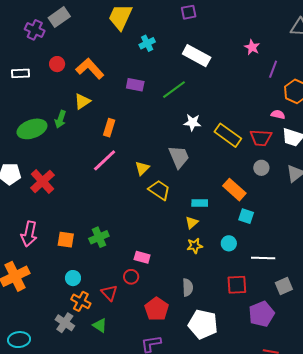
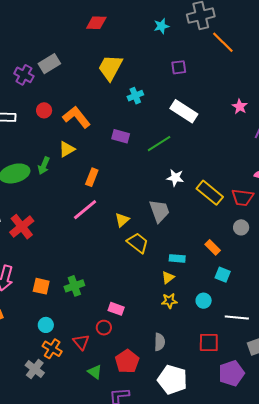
orange rectangle: (234, 190) -> (213, 247), size x0.7
green triangle: (100, 325) -> (95, 372), moved

